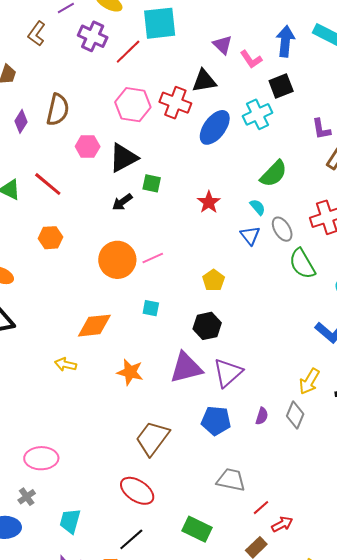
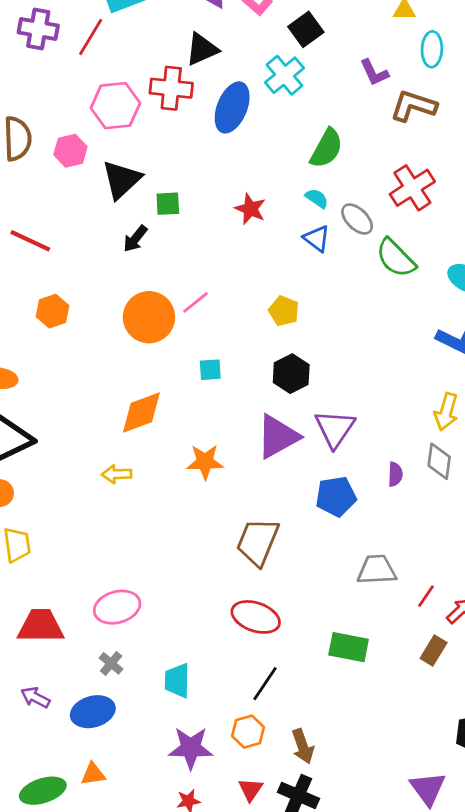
pink hexagon: (88, 146) -> (70, 151), moved

